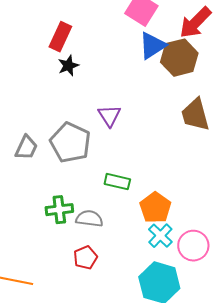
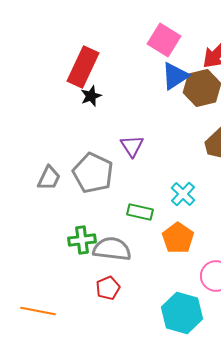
red rectangle: (60, 37) -> (83, 67), size x1.4
gray semicircle: (89, 219) -> (112, 249), size x1.4
cyan cross: (160, 236) -> (183, 194), moved

